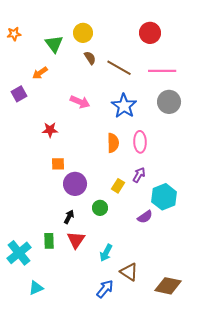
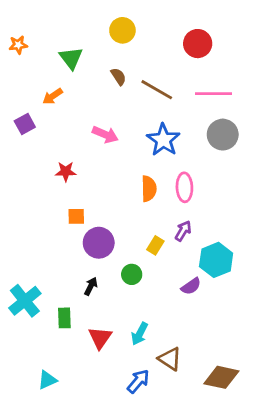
yellow circle: (83, 33) -> (122, 30), moved
red triangle: (76, 240) -> (100, 338), moved
cyan cross: (19, 253) -> (25, 301), moved

